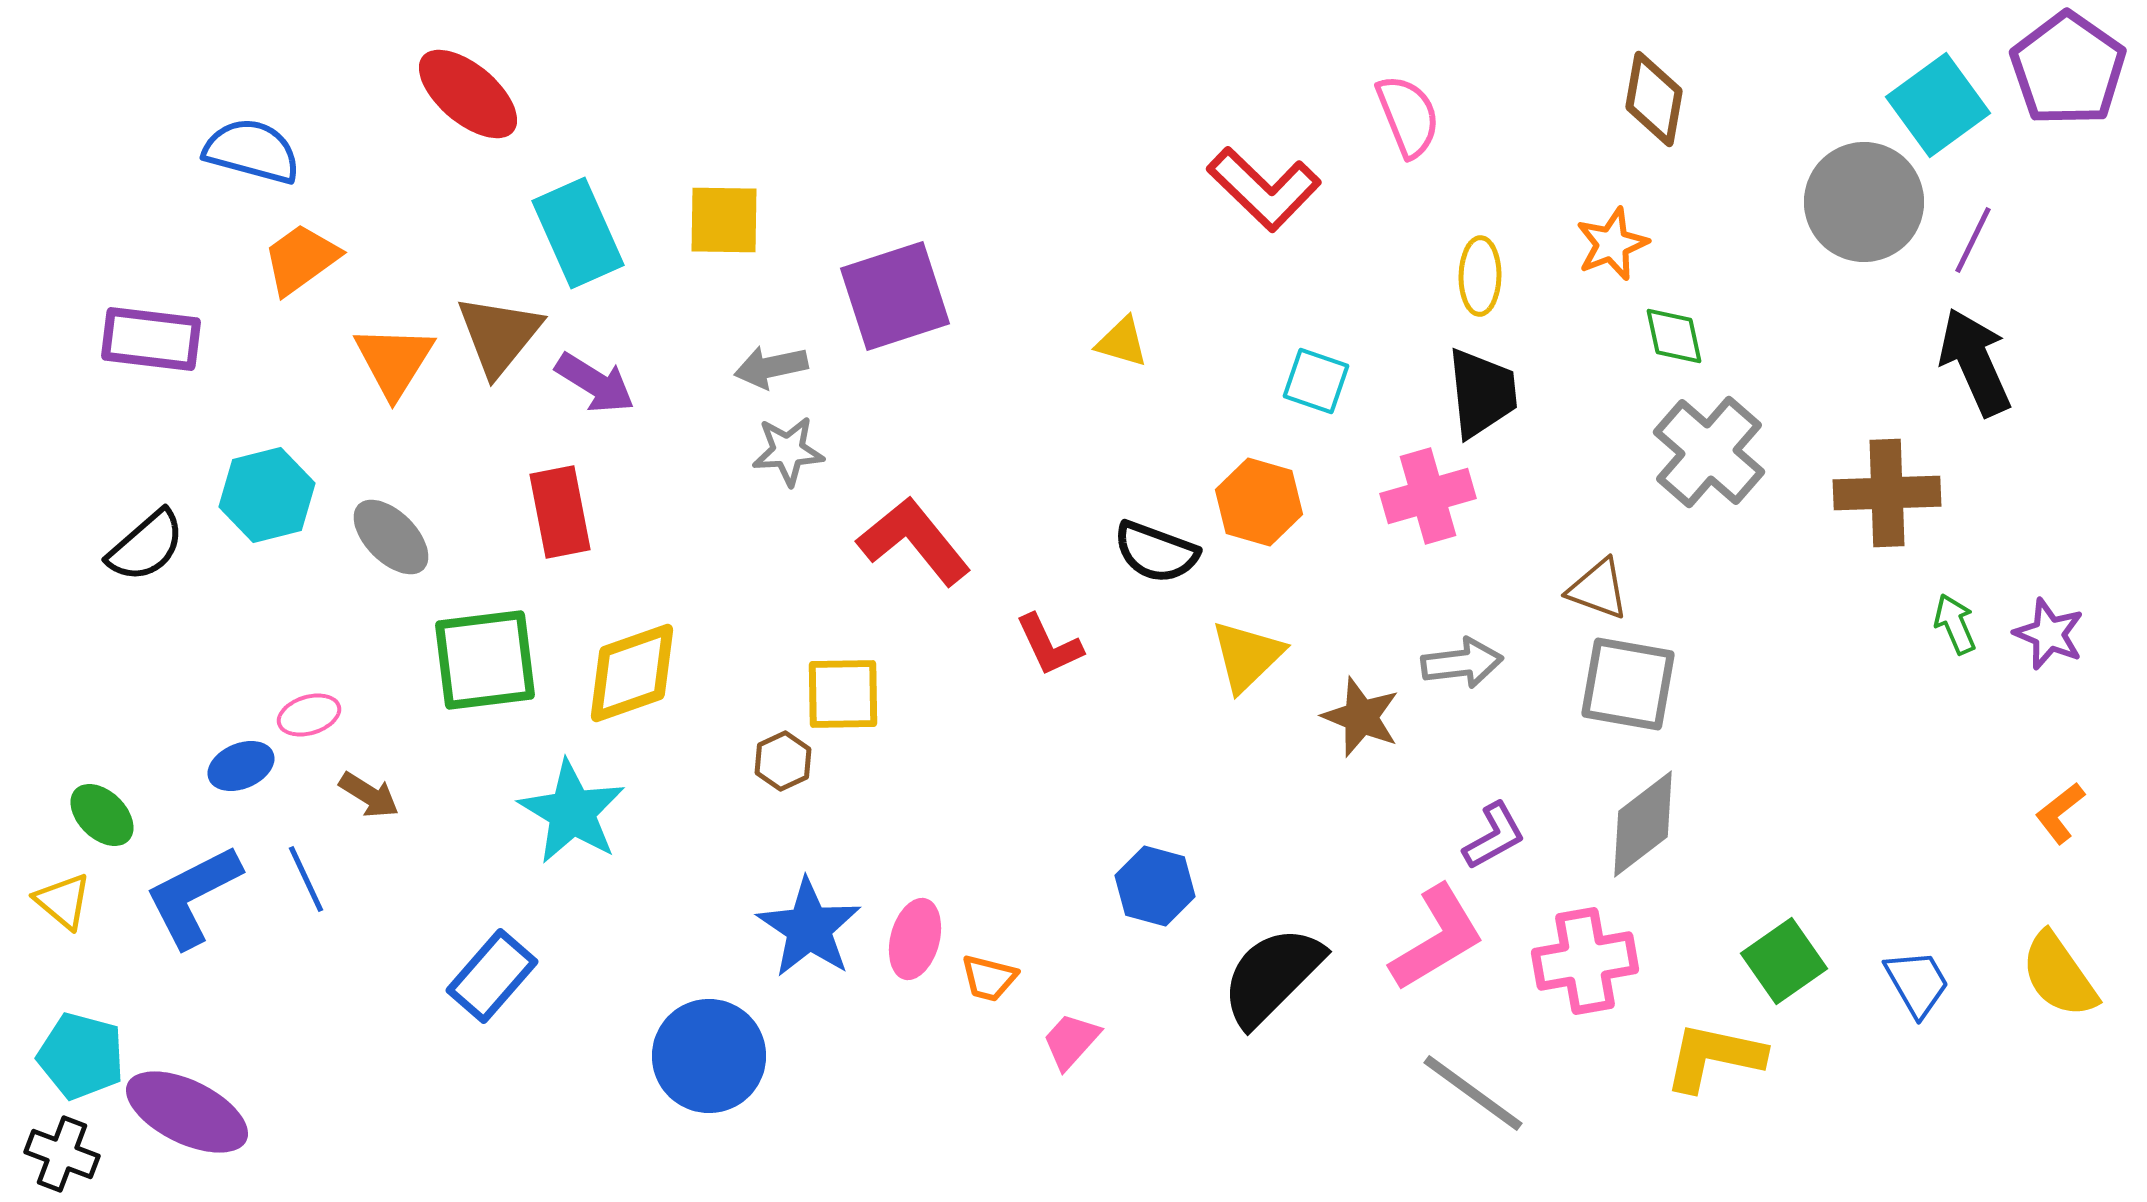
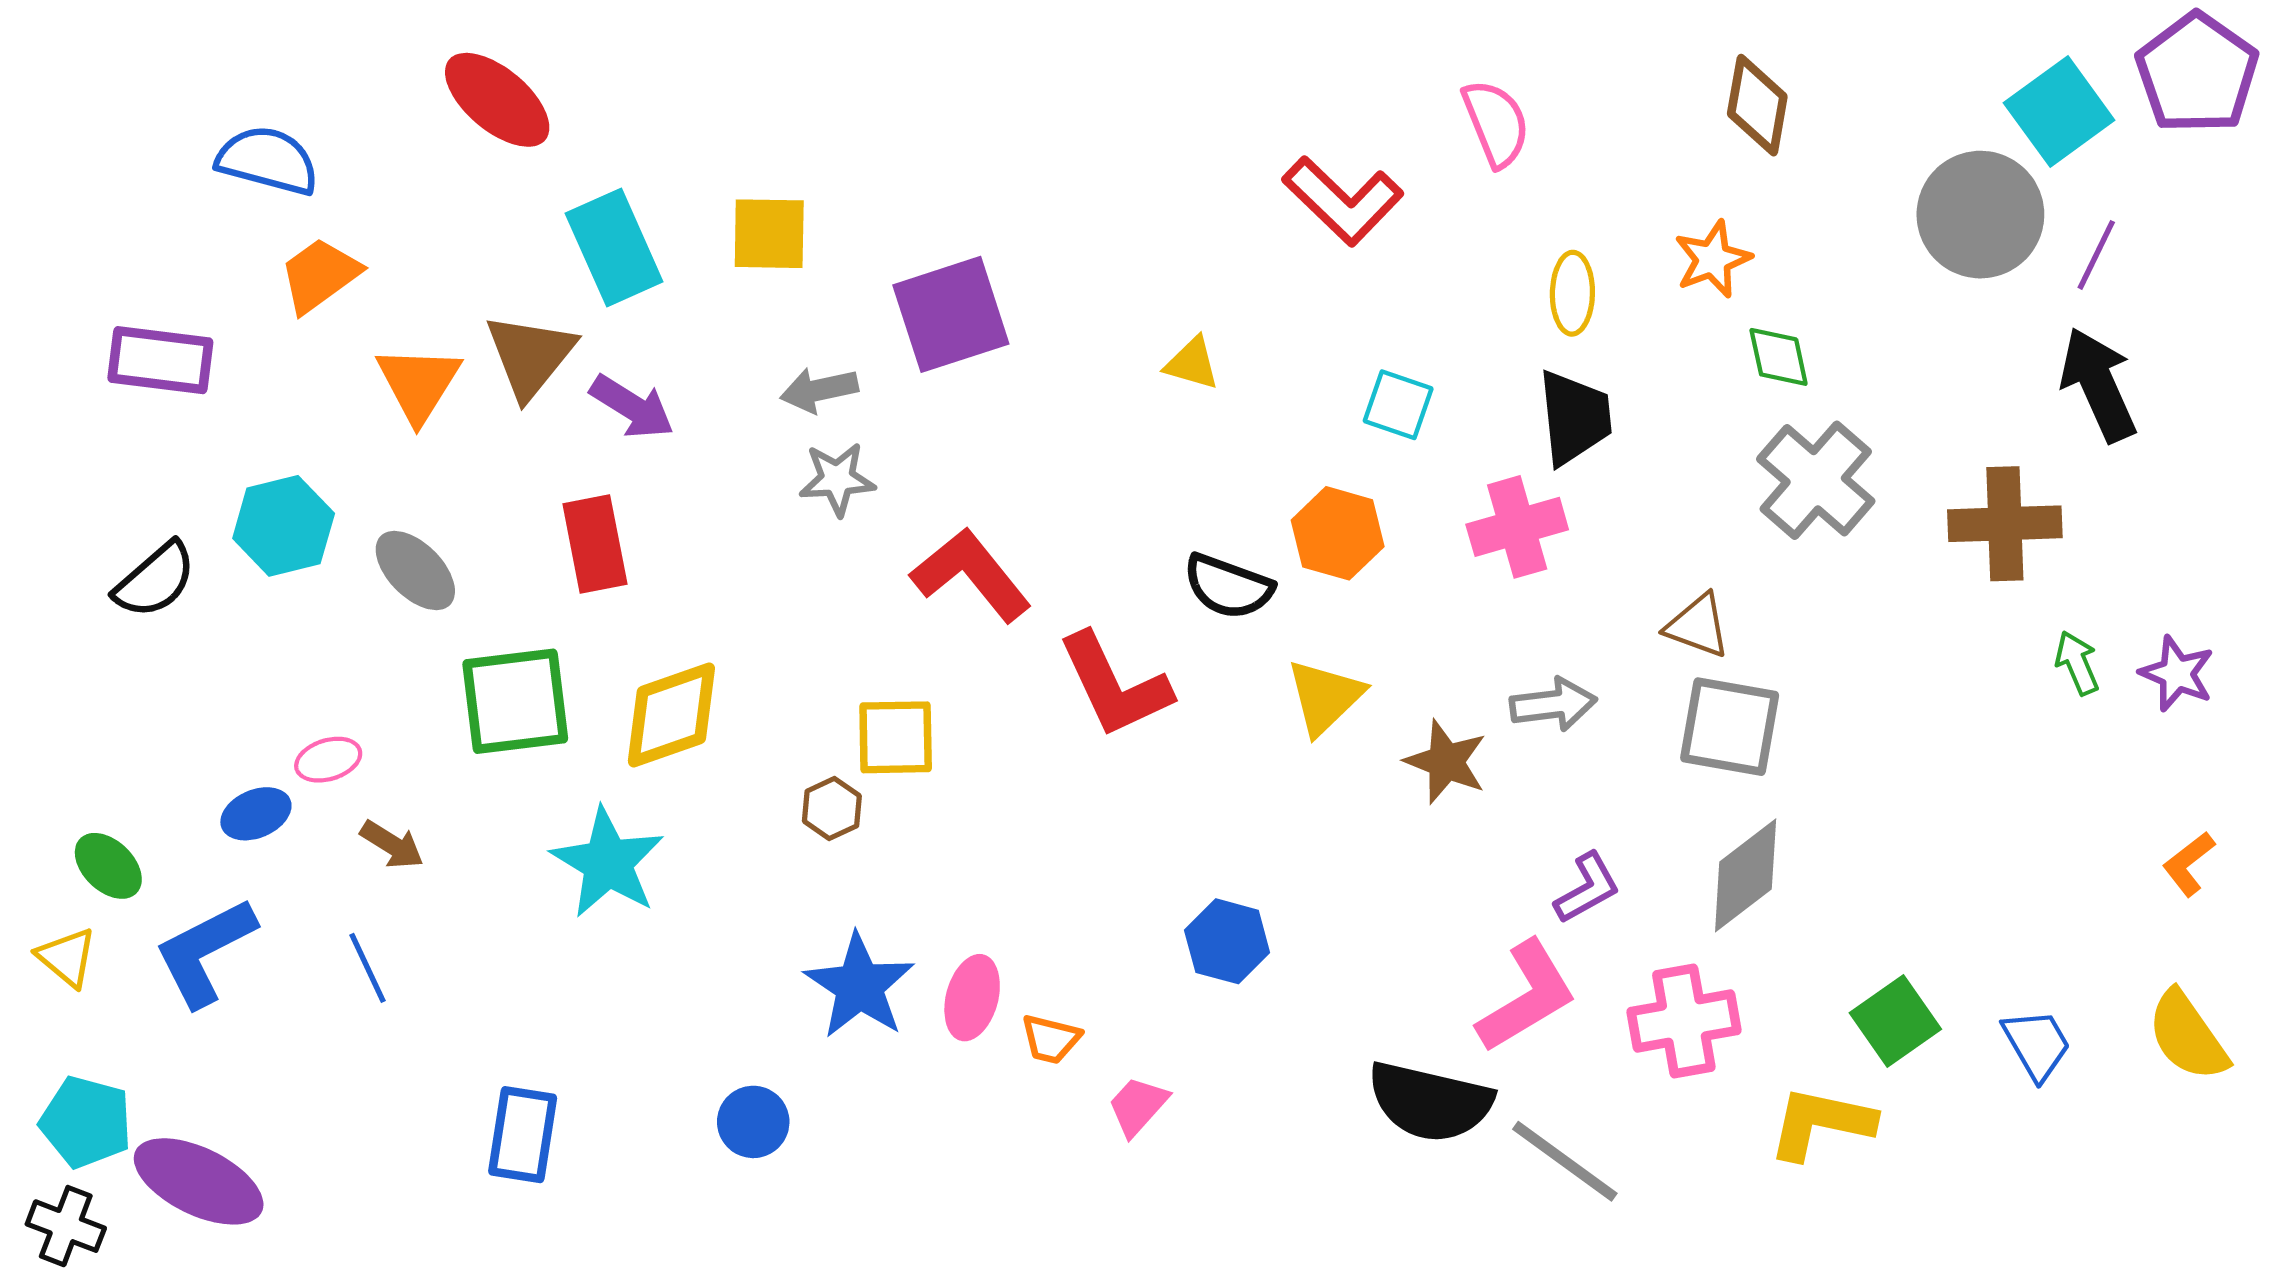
red L-shape: (1049, 645) -> (1114, 685), size x1.6
blue line: (306, 879) -> (368, 968), moved
blue rectangle: (492, 976) -> (523, 1135), moved, turned -32
black semicircle: (1272, 976) -> (1430, 1102), moved, turned -122
blue circle: (709, 1056) -> (753, 1122), size x0.6

